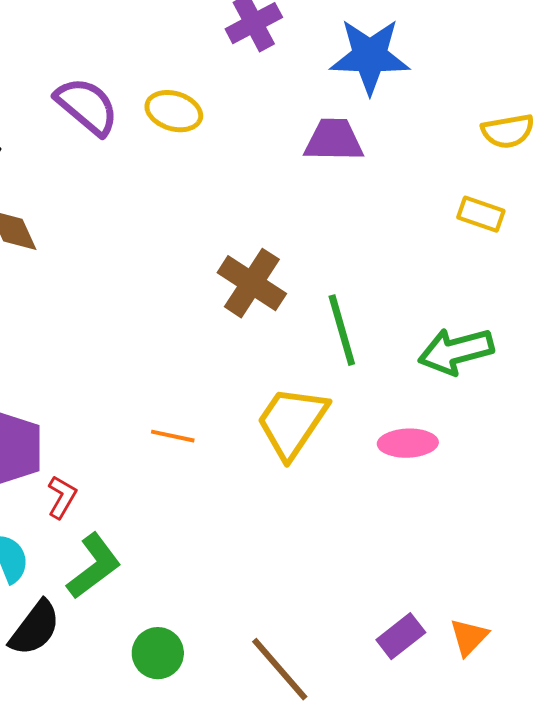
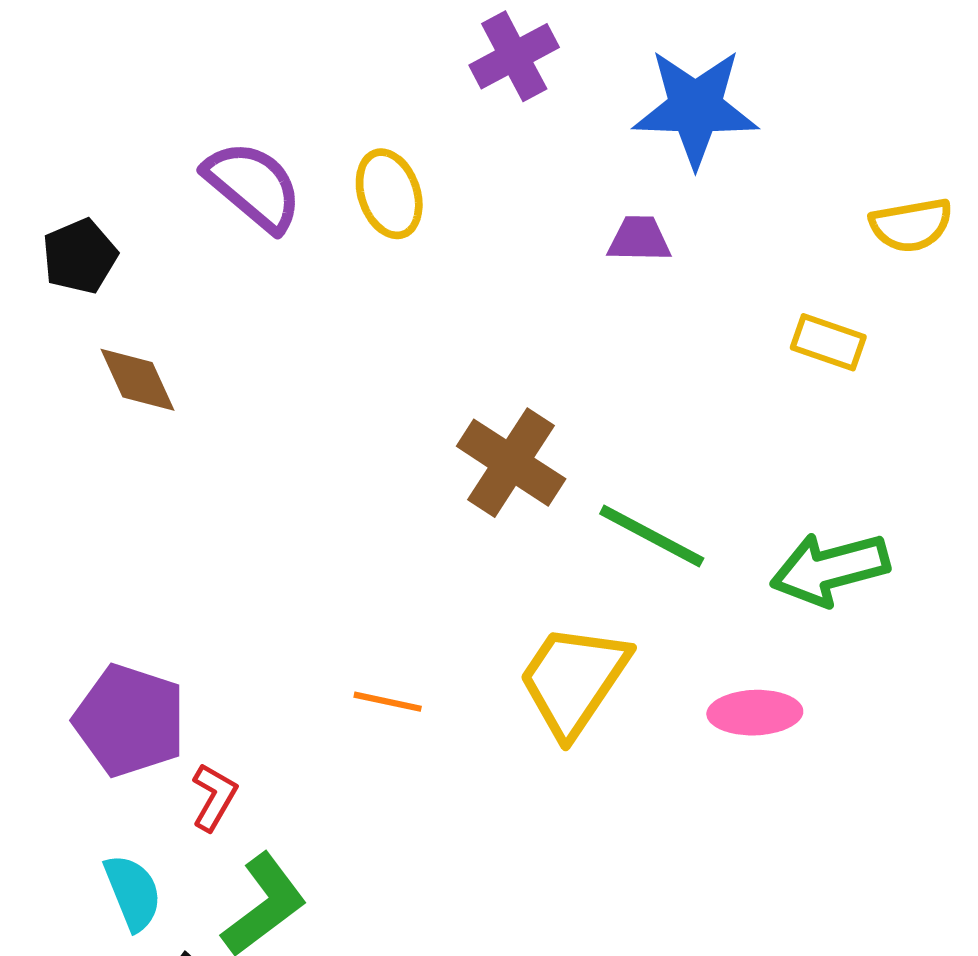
yellow ellipse: (174, 111) -> (389, 194), turned 54
purple trapezoid: (334, 140) -> (639, 239), size x0.7
yellow rectangle: (481, 214) -> (828, 342), moved
green line: (342, 330) -> (652, 536), turned -46

